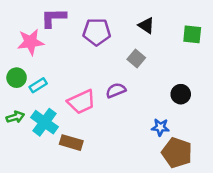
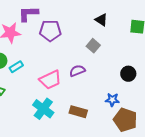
purple pentagon: (97, 32) -> (50, 31), moved
cyan cross: (45, 122) -> (43, 109), moved
brown rectangle: (71, 143) -> (78, 112), moved

